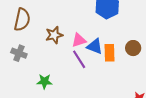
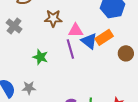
orange rectangle: (110, 53) -> (104, 37), moved, turned 42
green star: (44, 81) -> (40, 57), moved

